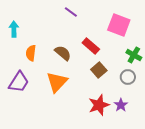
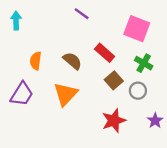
cyan arrow: (14, 29) -> (16, 21), moved
green cross: (134, 55) -> (144, 63), moved
gray circle: (128, 77) -> (138, 91), moved
purple star: (121, 105) -> (155, 121), moved

